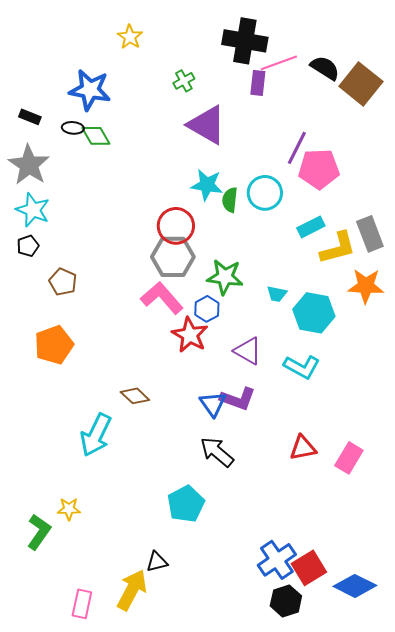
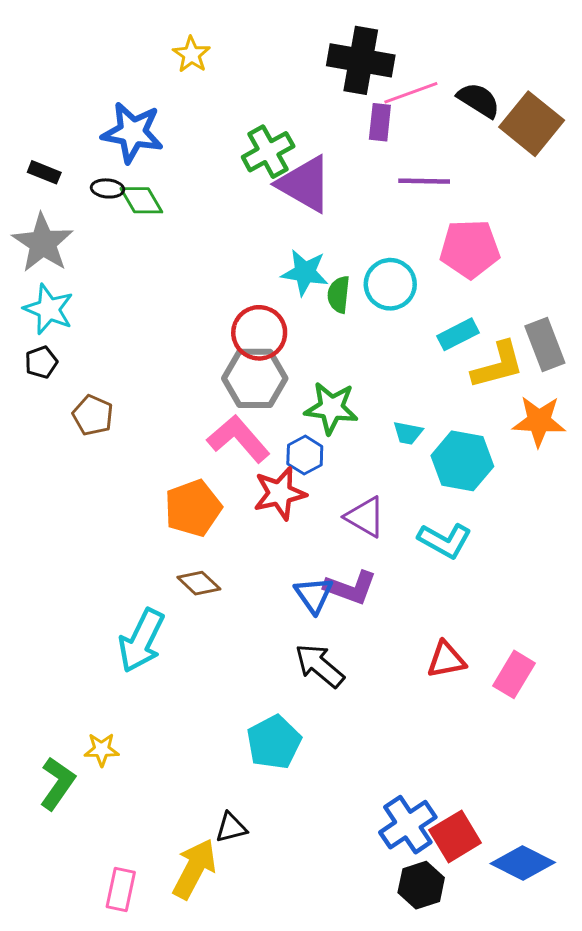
green cross: (184, 81) -> (268, 152), moved, size x1.6
purple line: (297, 148) -> (424, 181), moved, turned 64
red star: (190, 335) -> (280, 493), turned 30
orange pentagon: (54, 345) -> (193, 508), moved

